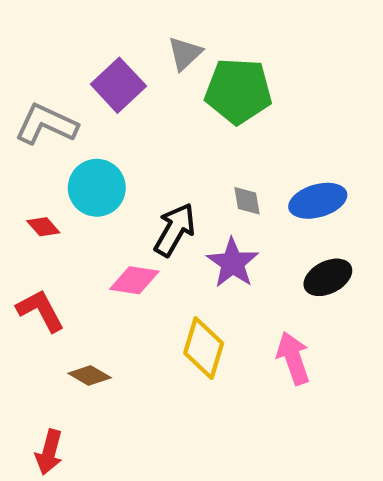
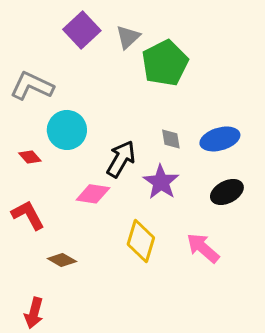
purple square: (118, 85) -> (82, 30), moved
green pentagon: (238, 91) -> (165, 63), turned -30
pink arrow: (293, 358) -> (203, 248), turned -30

